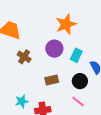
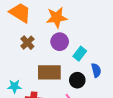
orange star: (66, 24) -> (57, 18), moved
brown rectangle: (52, 80) -> (49, 72), size x1.6

